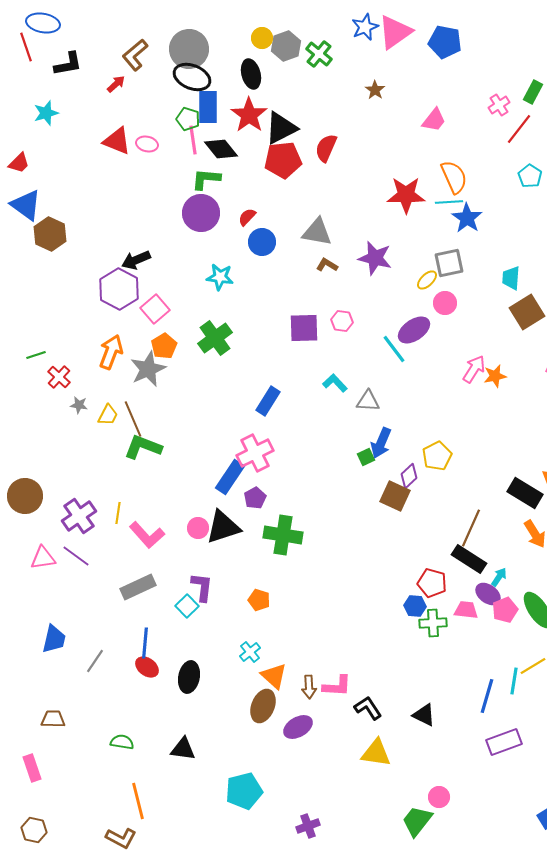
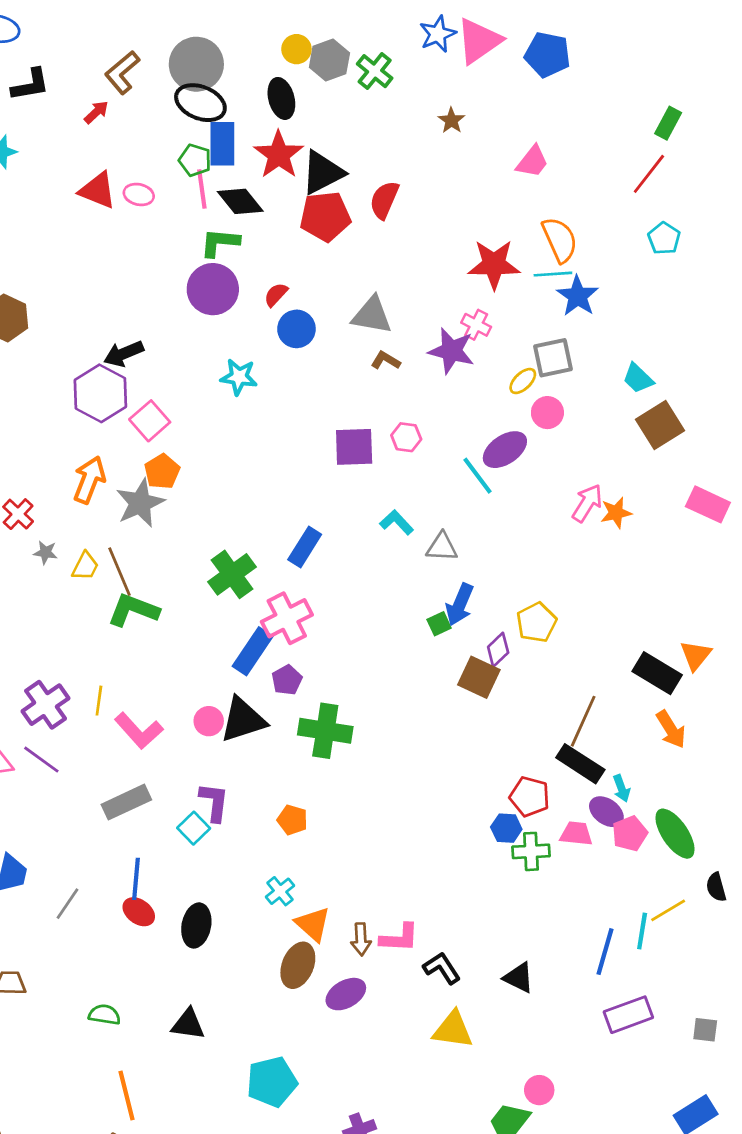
pink cross: (499, 105) -> (476, 325), moved, turned -30
cyan trapezoid: (511, 278) -> (638, 378), turned -50
green cross: (215, 338) -> (232, 574), moved
cyan arrow: (499, 577) -> (622, 788), turned 126

